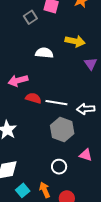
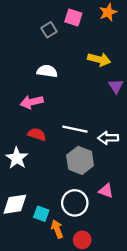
white semicircle: (44, 53) -> (47, 71), moved
red semicircle: (33, 98) -> (37, 134), moved
white circle: (59, 167) -> (75, 203), size x1.5
cyan square: (23, 190) -> (41, 214), moved, turned -32

